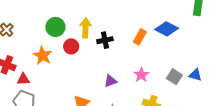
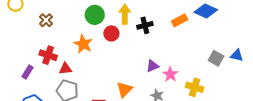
orange rectangle: (140, 37) -> (180, 20), turned 35
pink star: (141, 75) -> (170, 74), moved

